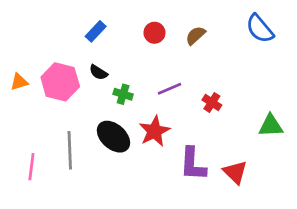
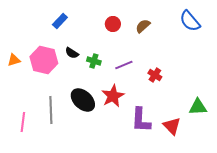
blue rectangle: (96, 31) -> (60, 21), moved
green cross: (123, 94) -> (94, 61), moved
green triangle: (271, 126) -> (198, 107), moved

